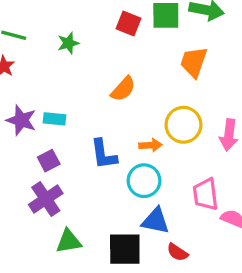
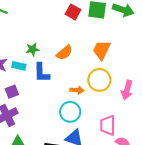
green star: (68, 43) -> (33, 49), moved
orange trapezoid: (194, 62) -> (102, 50), moved
blue L-shape: (104, 154) -> (42, 73), moved

